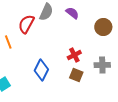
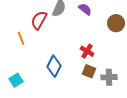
red cross: (74, 55) -> (87, 51), turned -32
gray cross: (102, 65) -> (109, 77), moved

